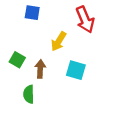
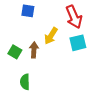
brown arrow: (40, 69) -> (34, 50), moved
cyan square: (76, 70) -> (78, 43), moved, turned -30

